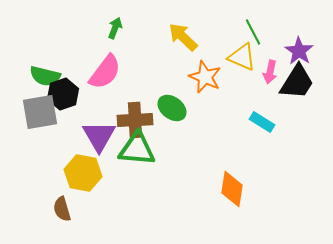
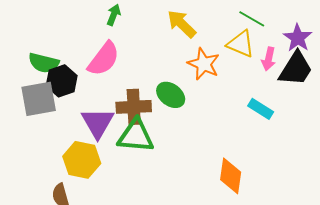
green line: (253, 32) -> (252, 19), turned -32

